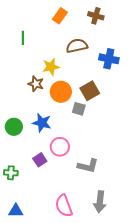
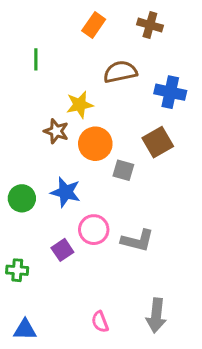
brown square: (90, 91) -> (158, 142), moved
gray L-shape: (88, 166) -> (137, 241), moved
pink semicircle: (64, 206) -> (100, 322), size x0.6

